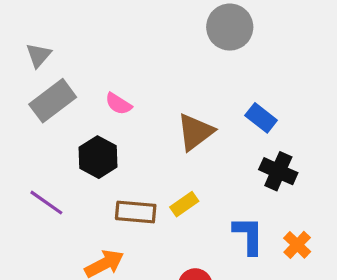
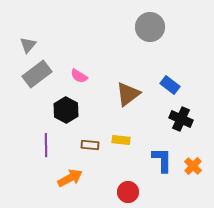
purple line: (46, 203) -> (46, 145), moved, turned 55
yellow rectangle: (184, 204) -> (121, 140), turned 42
brown rectangle: (136, 212) -> (90, 145), size x0.7

